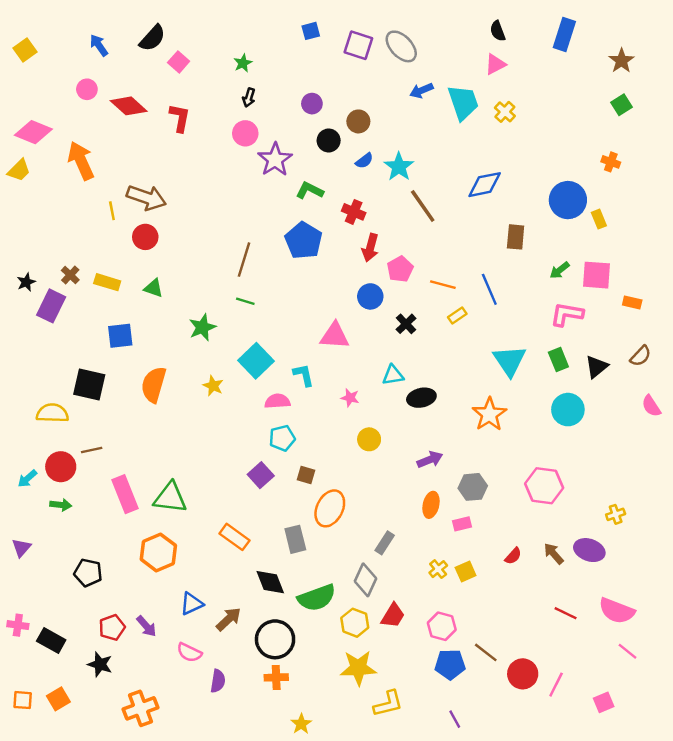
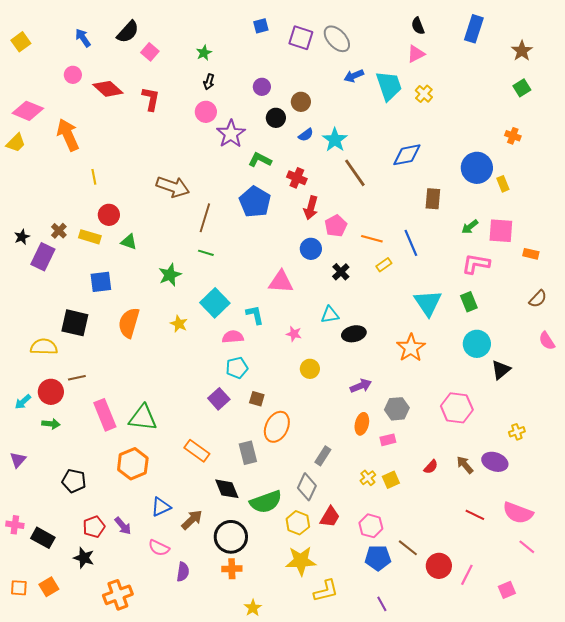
brown arrow: (146, 198) -> (173, 187), moved
red circle: (145, 237) -> (109, 215), moved
black triangle: (596, 367) -> (501, 370), moved

